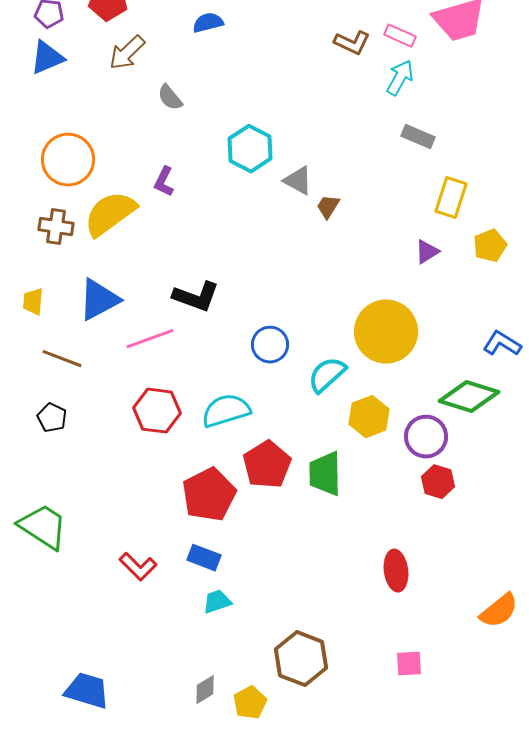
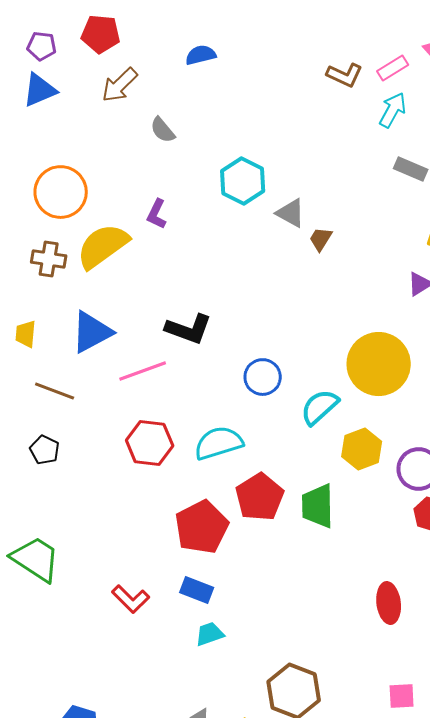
pink rectangle: (400, 36) -> (393, 68), turned -56

